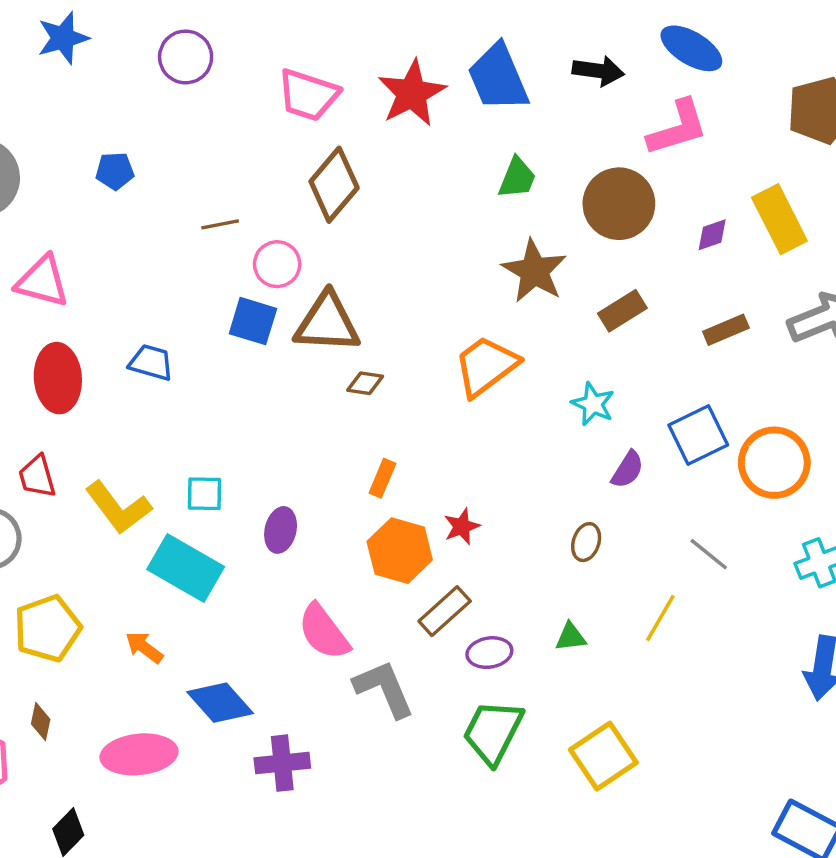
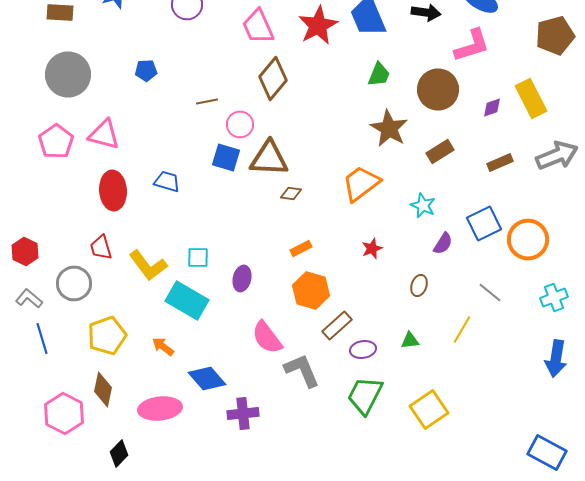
pink trapezoid: (308, 95) -> (258, 26), turned 48
orange rectangle: (382, 478) -> (301, 248), turned 40
red star: (462, 527) -> (372, 248), moved
brown diamond: (41, 722) -> (103, 390), size x1.6

